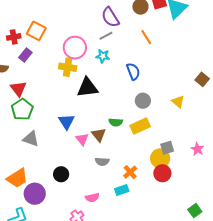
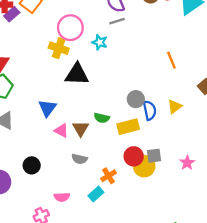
gray line: (106, 36) -> (117, 21), moved
orange line: (146, 37) -> (171, 60), moved
purple rectangle: (25, 55) -> (12, 14), moved
blue semicircle: (133, 71) -> (150, 110), moved
yellow triangle: (178, 102) -> (175, 107), turned 32
pink triangle: (82, 139) -> (61, 131), turned -32
red circle: (162, 173) -> (134, 156), moved
cyan rectangle: (122, 190) -> (96, 194), turned -32

